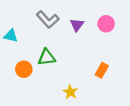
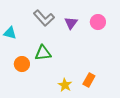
orange rectangle: (102, 70) -> (89, 80), moved

